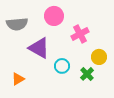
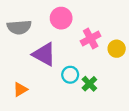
yellow circle: (99, 57) -> (117, 49), moved
green cross: (87, 74) -> (89, 84), moved

